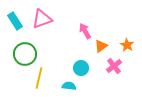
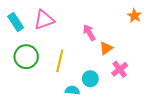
orange star: (127, 45) -> (134, 16), moved
cyan circle: (81, 68) -> (90, 79), moved
yellow line: (39, 78) -> (60, 61), moved

